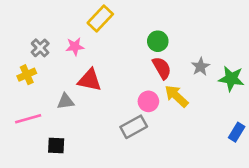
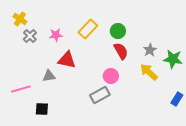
yellow rectangle: (100, 18) -> (88, 29), moved
yellow cross: (27, 75) -> (20, 19), moved, turned -32
yellow arrow: (176, 96) -> (149, 72), moved

